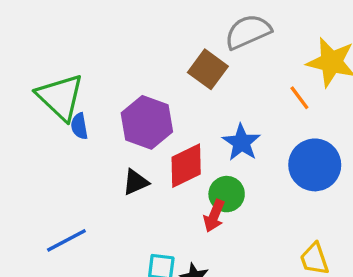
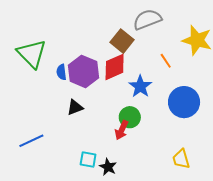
orange line: (299, 98) -> (166, 61), moved
blue semicircle: (79, 126) -> (61, 72), moved
red diamond: (186, 166) -> (115, 67), moved

